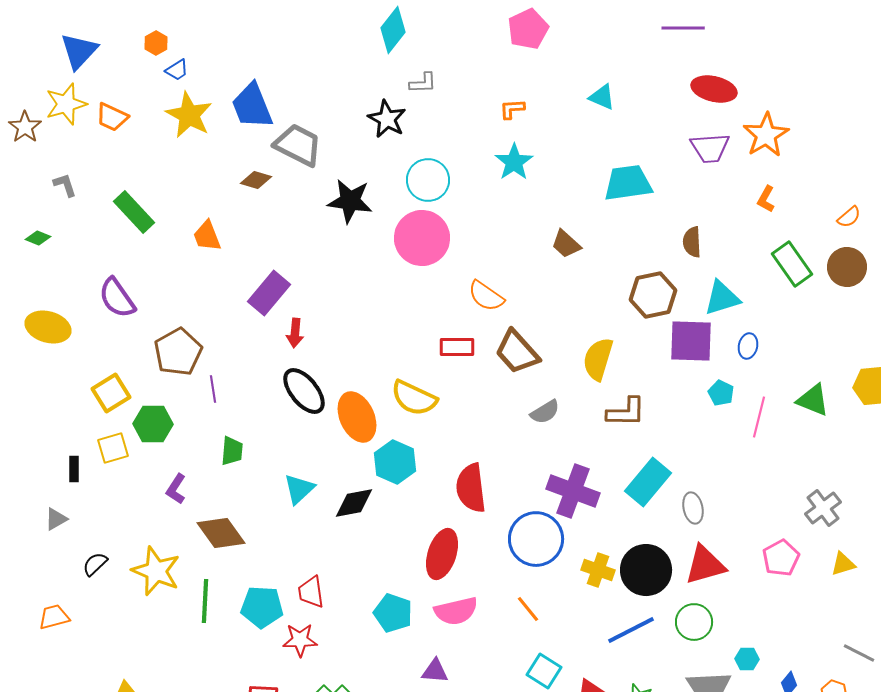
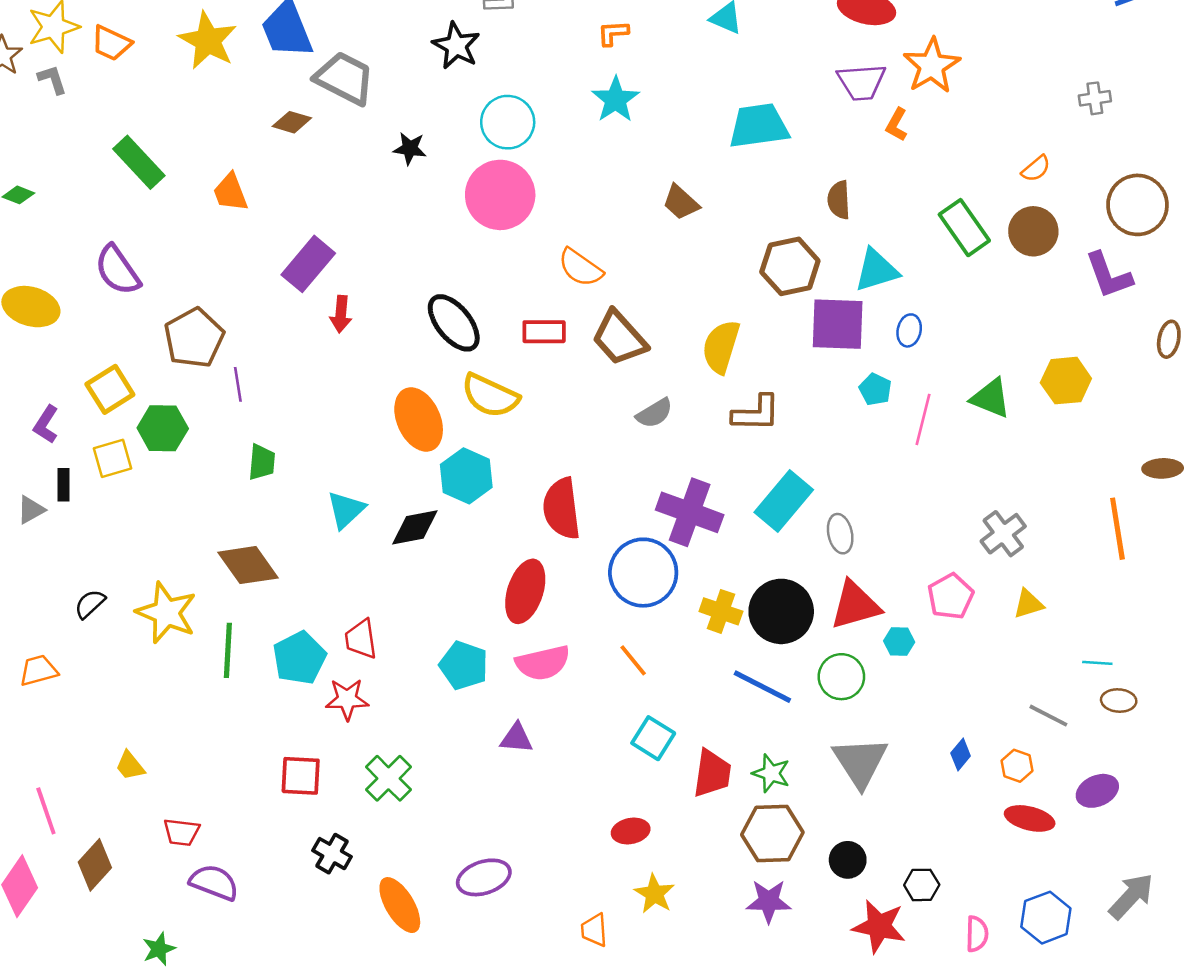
gray L-shape: (65, 185) -> (52, 79), moved
orange L-shape: (766, 199) -> (897, 125), moved
black star: (350, 201) -> (410, 148), size x0.6
black ellipse: (304, 391) -> (454, 323), moved
purple L-shape: (176, 489) -> (46, 425), moved
gray triangle: (56, 519) -> (31, 510), moved
cyan pentagon: (262, 607) -> (299, 658), turned -30
blue line: (631, 630) -> (762, 687), turned 54
cyan hexagon: (747, 659) -> (899, 642), moved

